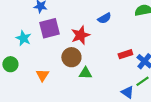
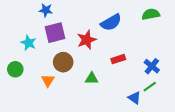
blue semicircle: (104, 18) -> (111, 22), size x1.5
red rectangle: (125, 54) -> (118, 59), moved
brown circle: (71, 57) -> (63, 62), moved

